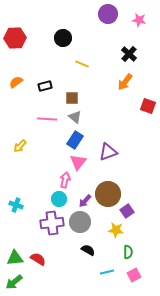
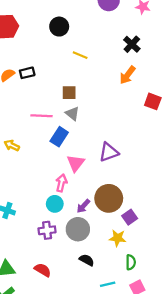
black rectangle: (45, 86) -> (27, 73), moved
blue rectangle: (75, 140) -> (59, 137), moved
yellow arrow: (20, 146) -> (12, 146), turned 72
purple cross: (52, 223) -> (47, 230), size x0.7
red semicircle: (38, 259) -> (43, 270), moved

